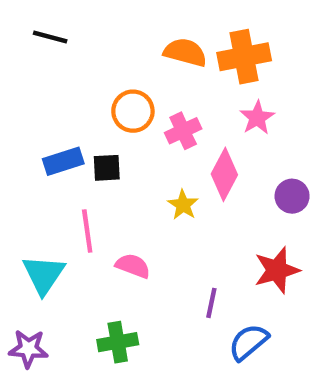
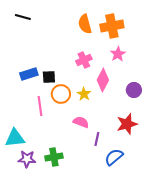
orange semicircle: (185, 52) -> (85, 24), turned -120
orange circle: (133, 111) -> (61, 94), moved
pink semicircle: (133, 266) -> (81, 122), moved
cyan triangle: (44, 275) -> (15, 138), moved, turned 50
purple star: (28, 349) -> (27, 159), moved

